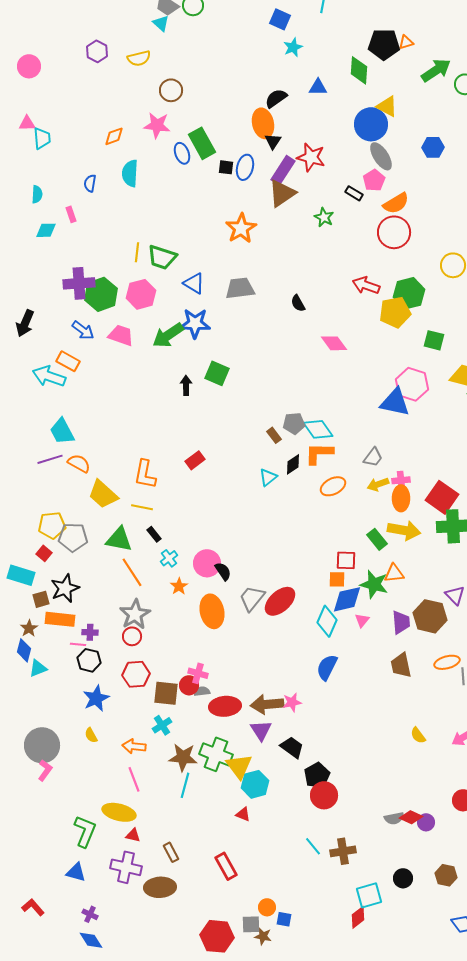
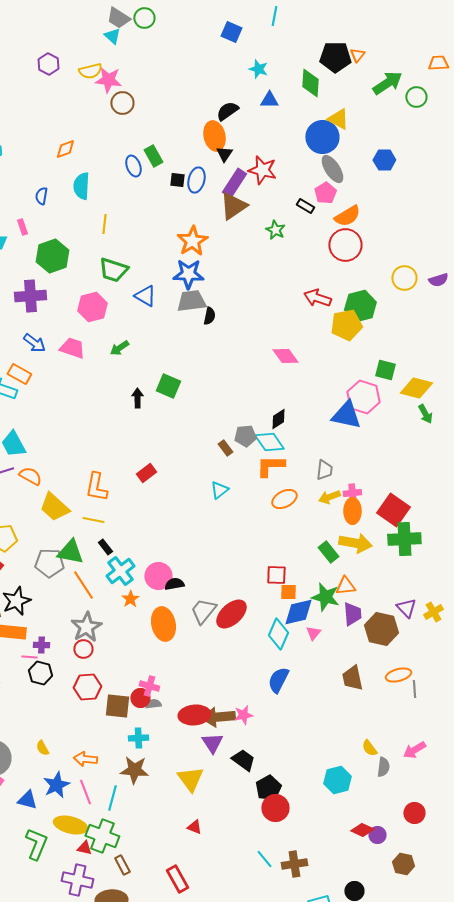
orange triangle: (406, 42) -> (357, 55), turned -35
cyan star: (293, 47) -> (258, 69), moved, turned -30
pink star: (157, 125) -> (108, 80), moved
green rectangle: (202, 143) -> (153, 156), size x0.7
yellow line: (137, 252) -> (104, 224), moved
green hexagon: (101, 294) -> (52, 256), moved
black semicircle: (298, 303) -> (209, 316), moved, turned -138
blue star: (195, 323) -> (188, 274), moved
green arrow: (168, 335) -> (119, 348), size x0.6
green square: (434, 340) -> (385, 370), moved
gray trapezoid: (373, 457) -> (324, 470), turned -30
black diamond: (293, 464) -> (278, 419), moved
gray pentagon: (73, 537) -> (49, 563), moved
cyan cross: (169, 558) -> (120, 571), size x1.6
red square: (346, 560) -> (276, 575), moved
black semicircle: (223, 571) -> (174, 584), turned -66
purple trapezoid: (401, 622) -> (352, 614), moved
blue star: (96, 698) -> (56, 785), moved
red ellipse: (225, 706) -> (194, 715), moved
cyan cross: (162, 725) -> (138, 738), moved, turned 30
green cross: (216, 754) -> (102, 836), moved
cyan hexagon: (255, 784) -> (337, 780), moved
cyan line: (185, 785) -> (112, 798), moved
gray semicircle: (394, 818) -> (383, 767), moved, turned -72
blue triangle: (76, 872) -> (27, 800), moved
brown hexagon: (446, 875) -> (403, 864), moved

